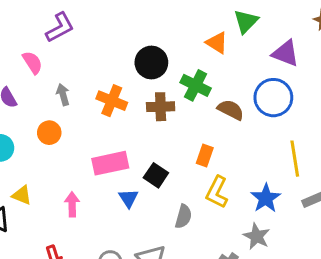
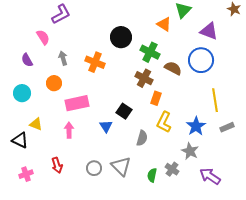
brown cross: (161, 107) -> (144, 78), moved, turned 30
pink rectangle: (110, 163) -> (77, 103), moved

